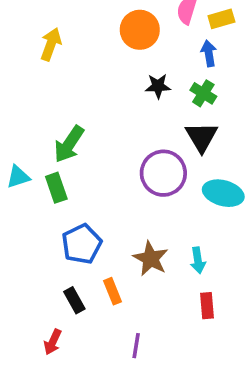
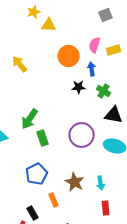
yellow arrow: (51, 44) -> (20, 64), turned -60
blue arrow: (209, 53) -> (92, 69), moved
black triangle: (201, 137) -> (114, 115), moved, turned -48
green rectangle: (56, 188) -> (43, 138), moved
black rectangle: (74, 300) -> (33, 213), moved

